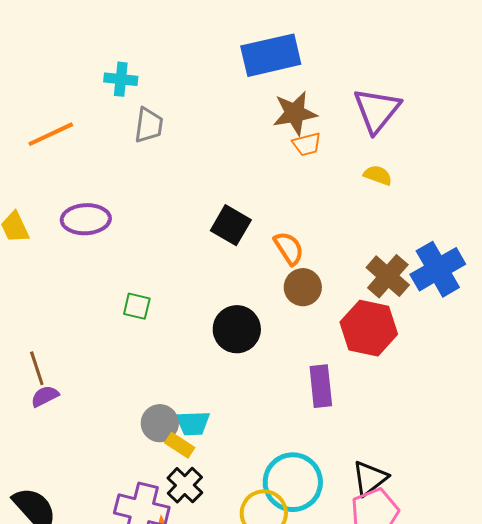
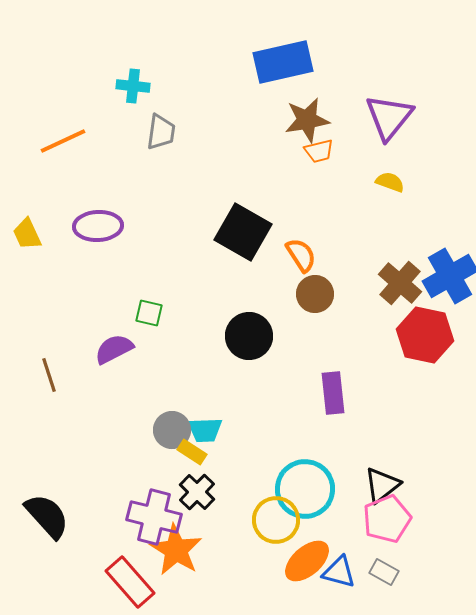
black square: (231, 225) -> (243, 232), size x1.4
red hexagon: (369, 328) -> (425, 335), moved
purple semicircle: (45, 396) -> (114, 349), moved, size x1.4

